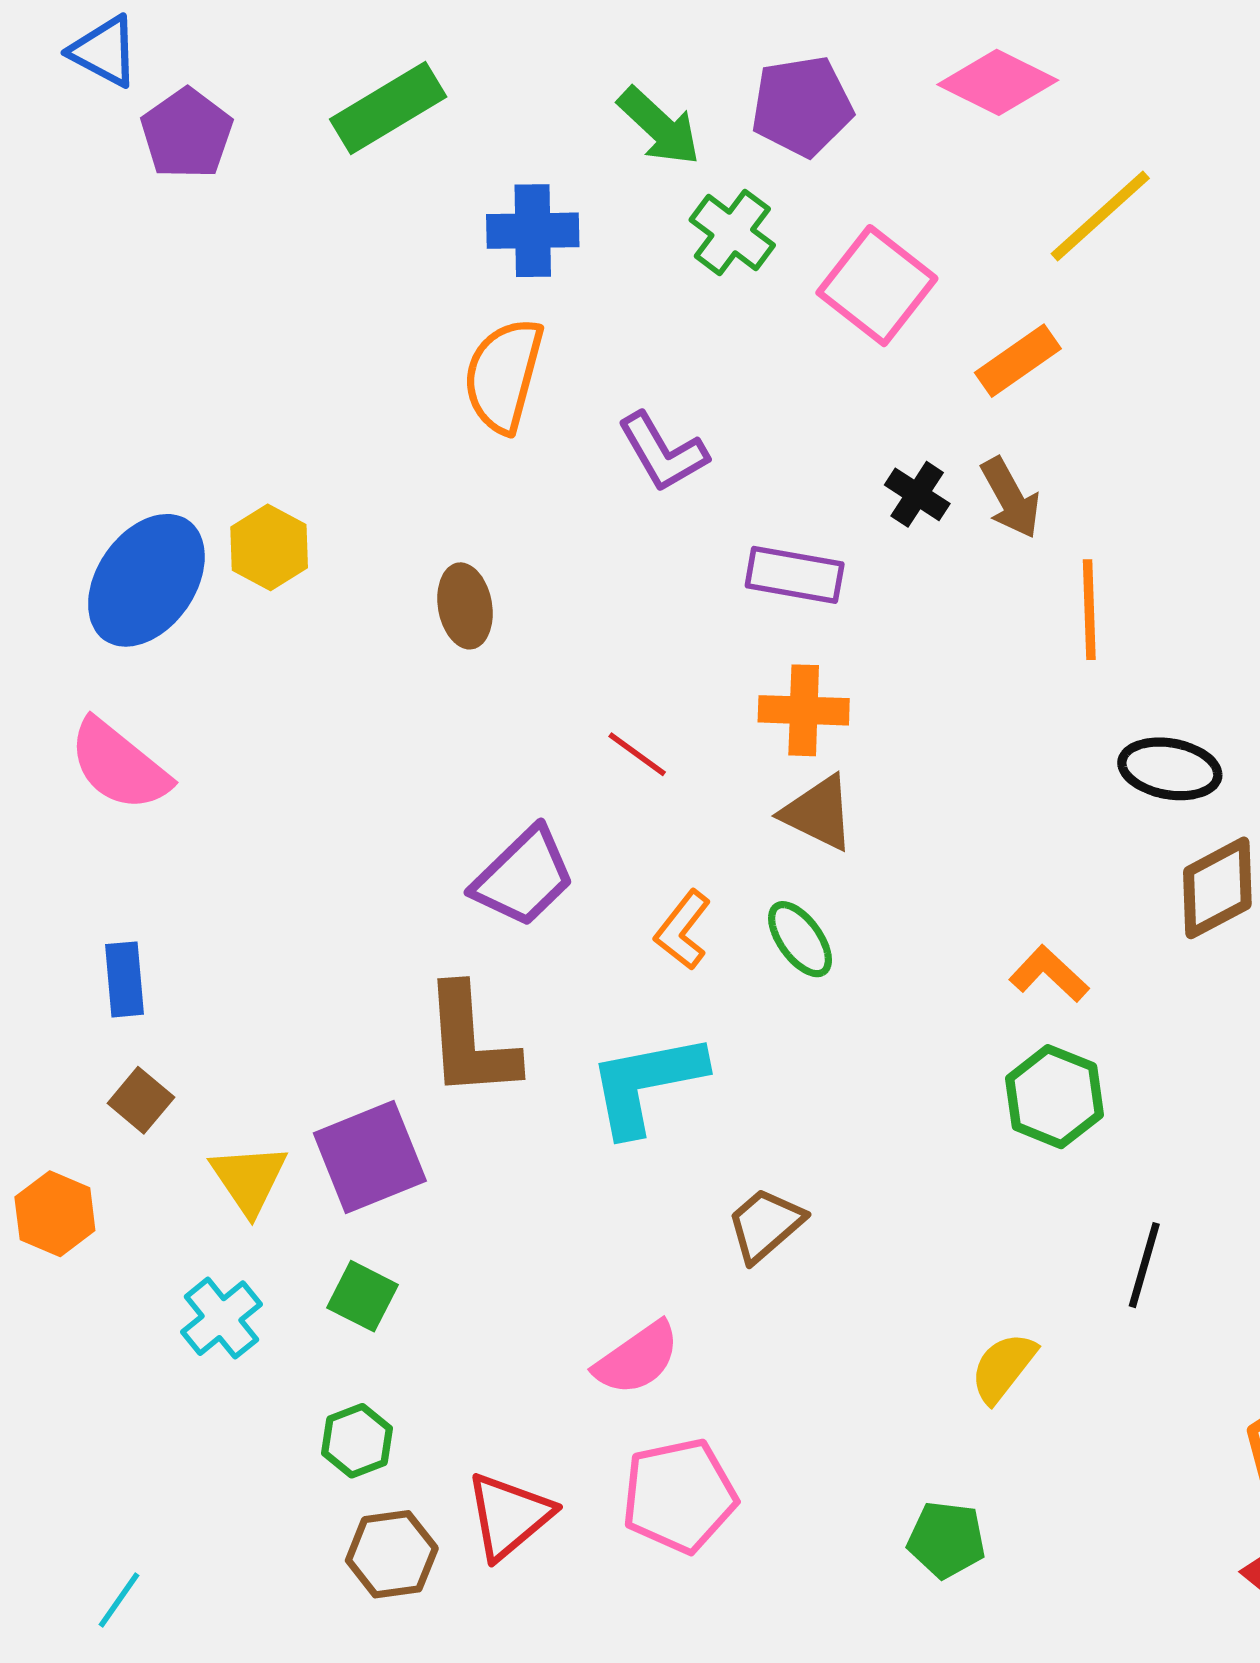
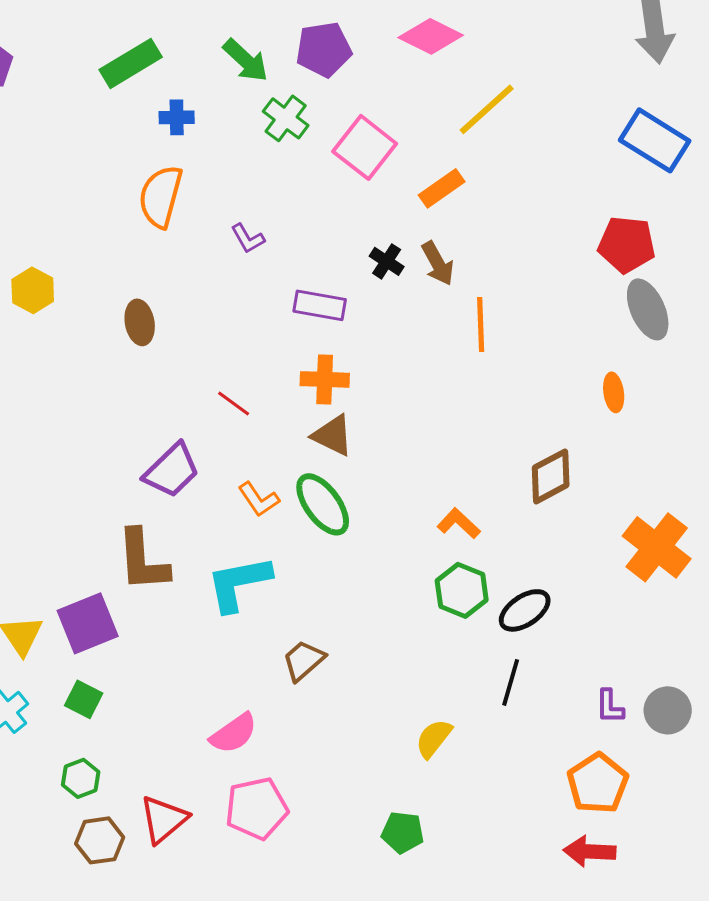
green rectangle: (388, 108) -> (131, 63), moved
blue cross: (533, 231) -> (177, 117), size x0.7
purple L-shape: (663, 452) -> (248, 238), size x0.7
black ellipse: (1170, 769) -> (525, 610), moved, turned -44
orange L-shape: (683, 930) -> (259, 499), turned -72
green ellipse: (800, 939) -> (323, 504), size x1.5

